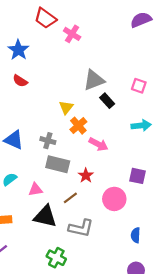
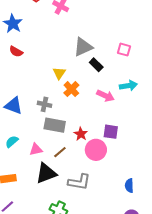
pink arrow: (98, 144) -> (105, 96), moved
purple square: (137, 176) -> (111, 132), moved
brown line: (70, 198) -> (60, 152), moved
pink circle: (114, 199) -> (96, 150), moved
black triangle: (45, 216) -> (46, 173), turned -30

